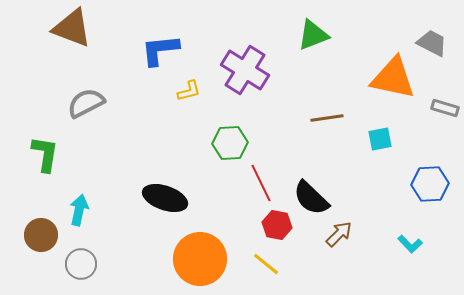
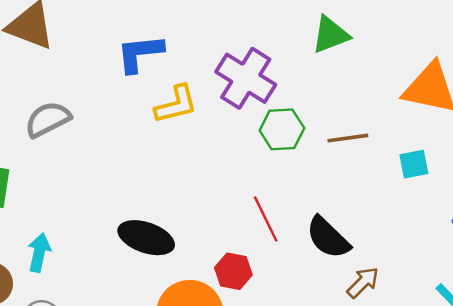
yellow L-shape: (189, 91) -> (176, 104), size x1.5
green hexagon: (230, 143) -> (282, 129), moved
red hexagon: (277, 225) -> (233, 271), moved

